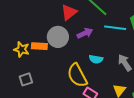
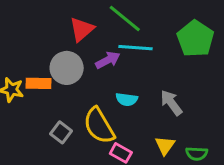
cyan line: (115, 28) -> (136, 48), moved
gray square: (26, 79) -> (61, 132), moved, turned -32

